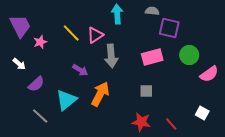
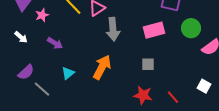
purple arrow: (80, 70) -> (55, 43), moved
purple semicircle: (36, 84) -> (26, 72), moved
cyan triangle: (66, 100) -> (68, 73), size x0.6

